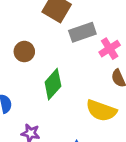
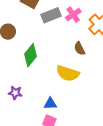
pink cross: (110, 49) -> (73, 15), moved

